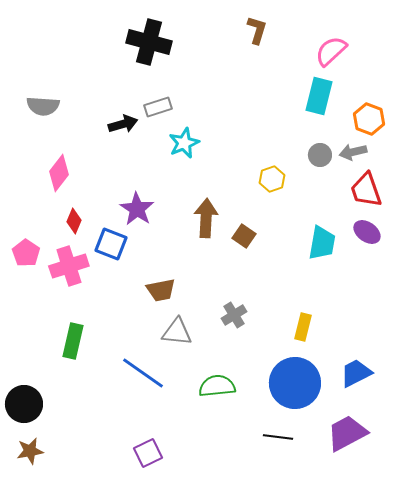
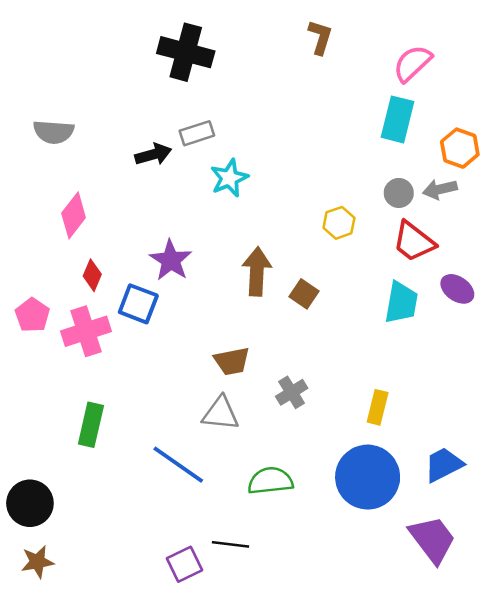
red trapezoid: (366, 190) -> (414, 242), moved, turned -33
brown trapezoid: (161, 290) -> (232, 361), moved
purple trapezoid: (347, 433) -> (432, 539), turned 81
black line: (278, 437) -> (231, 544), moved

